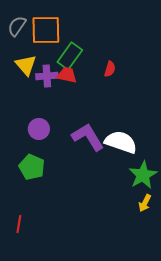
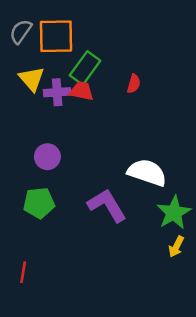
purple L-shape: (88, 137) -> (107, 205), moved
green pentagon: (32, 167) -> (39, 203), turned -30

